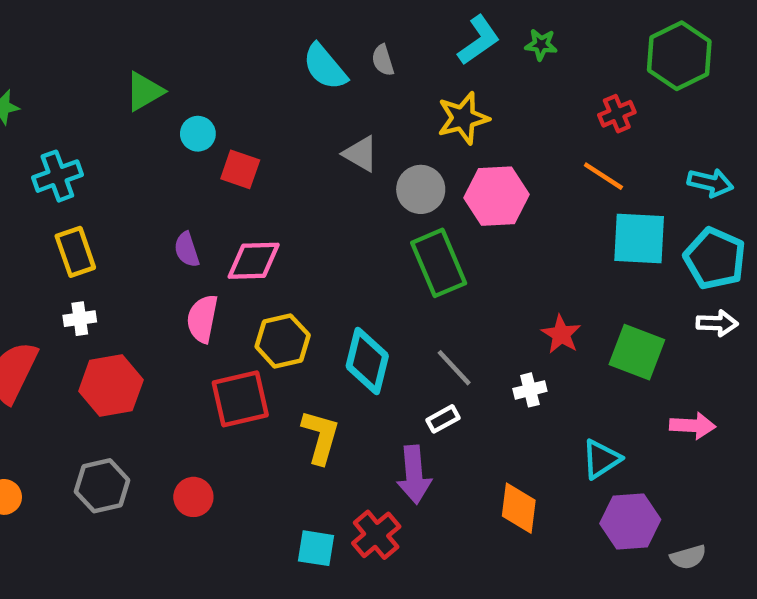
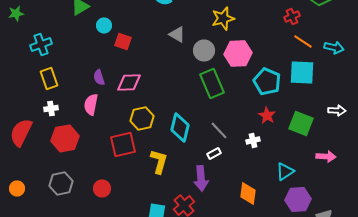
orange line: (603, 176) -> (303, 41), moved
cyan pentagon: (715, 258) -> (267, 81), moved
pink semicircle: (202, 319) -> (91, 104), moved

